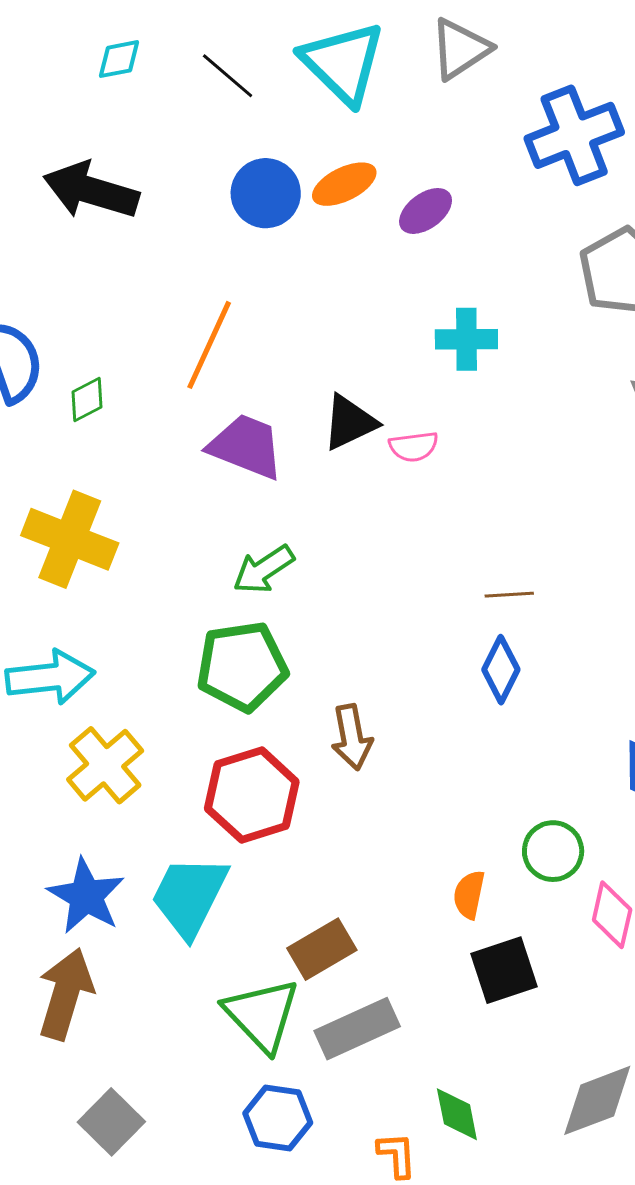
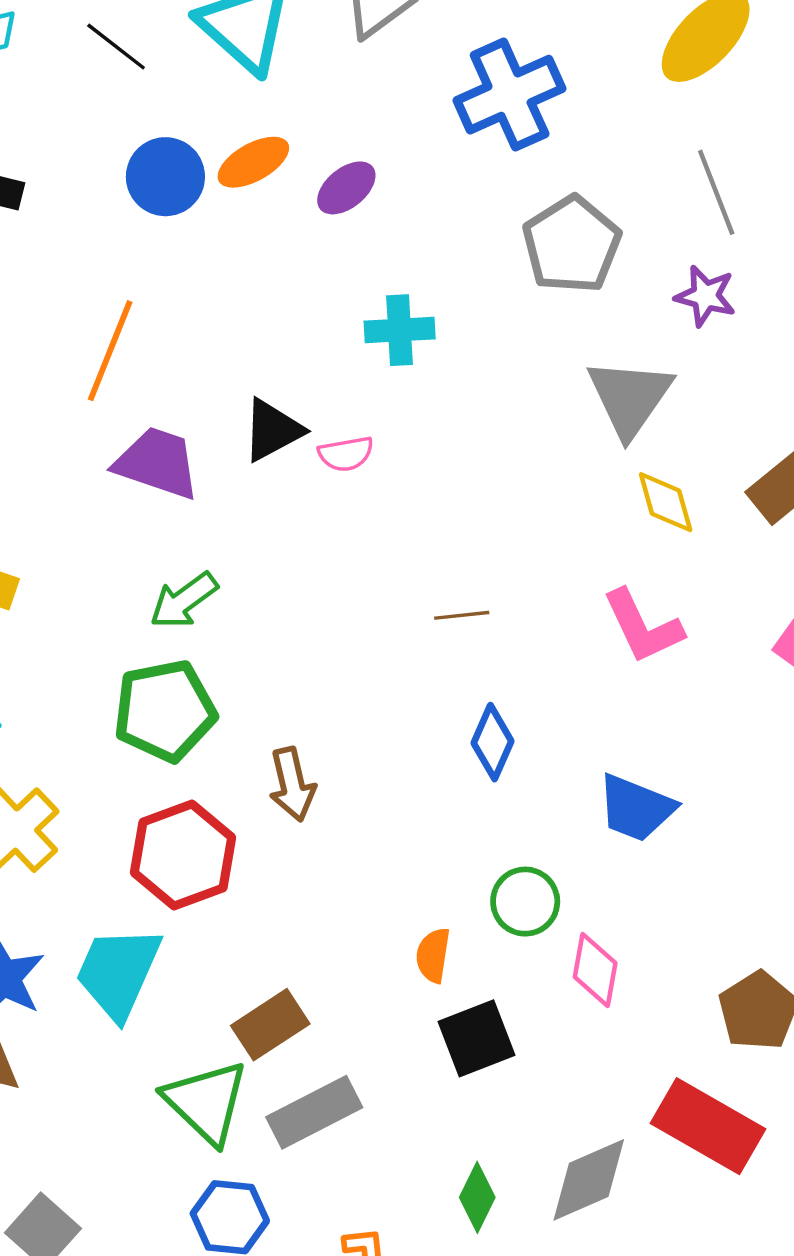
blue diamond: (501, 670) -> (492, 742), moved
green diamond: (457, 1114) -> (477, 1197), moved, turned 40

